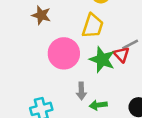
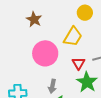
red triangle: (121, 54) -> (78, 63), moved
green star: (102, 60) -> (87, 82), moved

